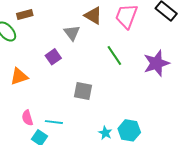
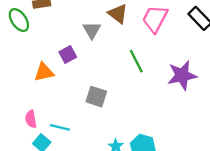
orange triangle: (19, 76) -> (44, 72), moved

